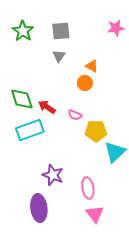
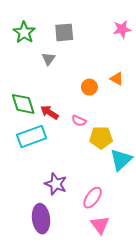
gray triangle: (59, 56) -> (48, 59), moved
orange triangle: (92, 66) -> (117, 79), moved
pink ellipse: (88, 188) -> (93, 198), turned 45

